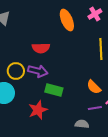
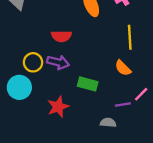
orange semicircle: (94, 87) -> (123, 68), moved
green rectangle: (54, 90) -> (88, 84), moved

